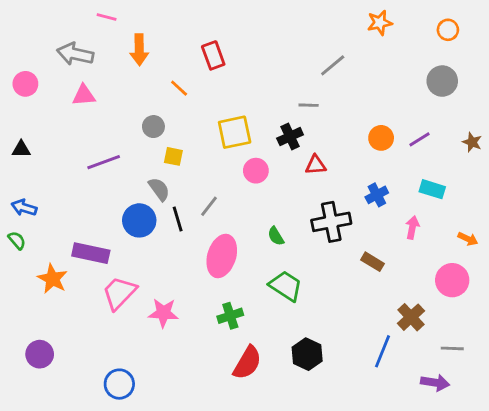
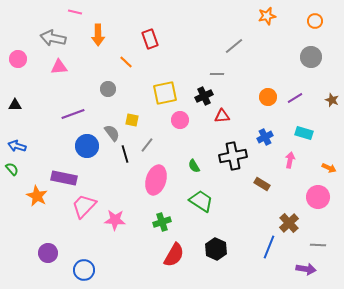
yellow square: (173, 156) -> (132, 120), moved
blue circle: (139, 220) -> (87, 146), moved
purple circle: (40, 354) -> (48, 253), moved

